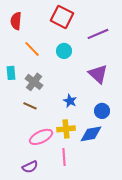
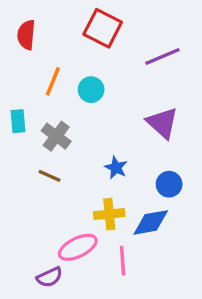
orange line: (32, 49) -> (53, 81), turned 66
cyan circle: (64, 51) -> (91, 90), moved
pink ellipse: (41, 137) -> (78, 247), moved
pink line: (64, 157) -> (123, 261), moved

